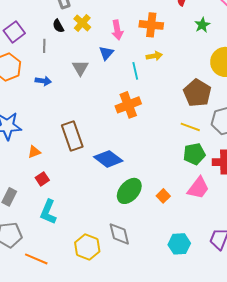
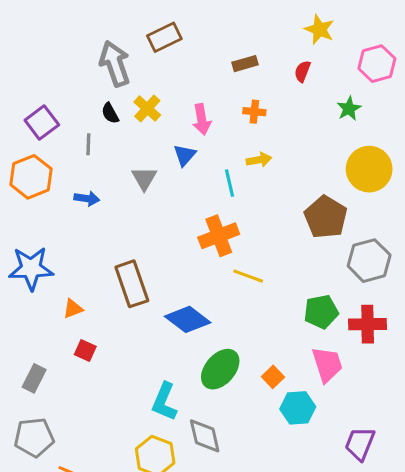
orange cross: (151, 25) -> (254, 112), size x0.6
green star: (202, 25) -> (349, 109), moved
yellow line: (190, 127) -> (248, 276), moved
red square: (42, 179) -> (85, 351), turned -32
pink trapezoid: (198, 188) -> (327, 364), turned -55
cyan L-shape: (48, 212) -> (164, 402), moved
cyan hexagon: (179, 244) -> (298, 408), moved

